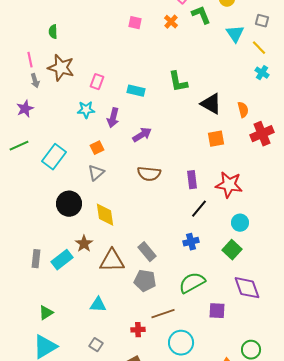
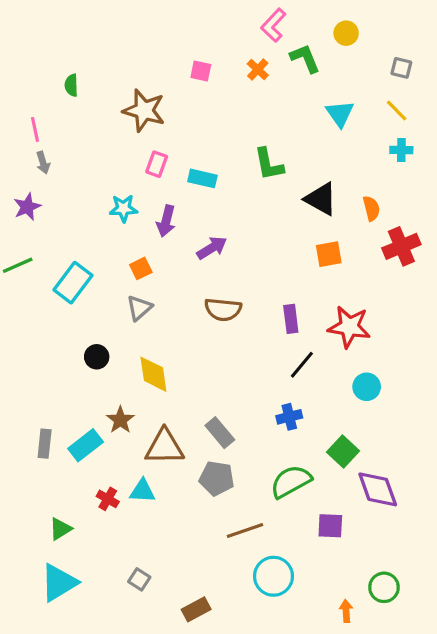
cyan triangle: (235, 34) -> (340, 114), moved
brown star: (61, 68) -> (144, 111), moved
cyan cross: (262, 73) -> (401, 150), turned -32
pink rectangle: (97, 82) -> (157, 164), moved
black circle: (69, 204) -> (97, 357), size x0.6
green square: (232, 250) -> (343, 452), moved
cyan triangle: (98, 305) -> (142, 491), moved
red cross: (138, 330) -> (108, 499), moved, turned 32

